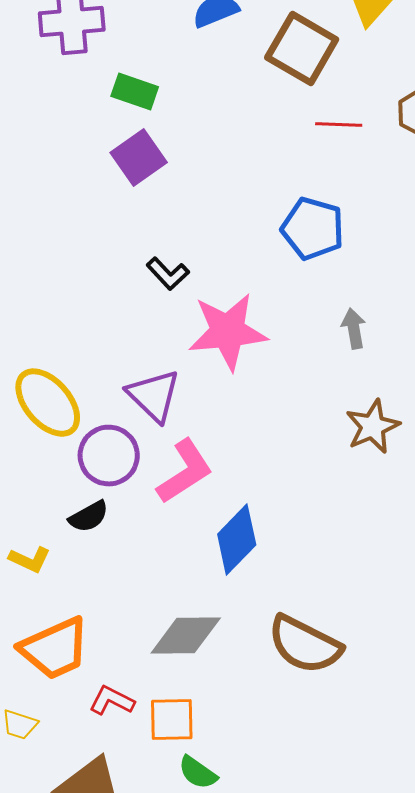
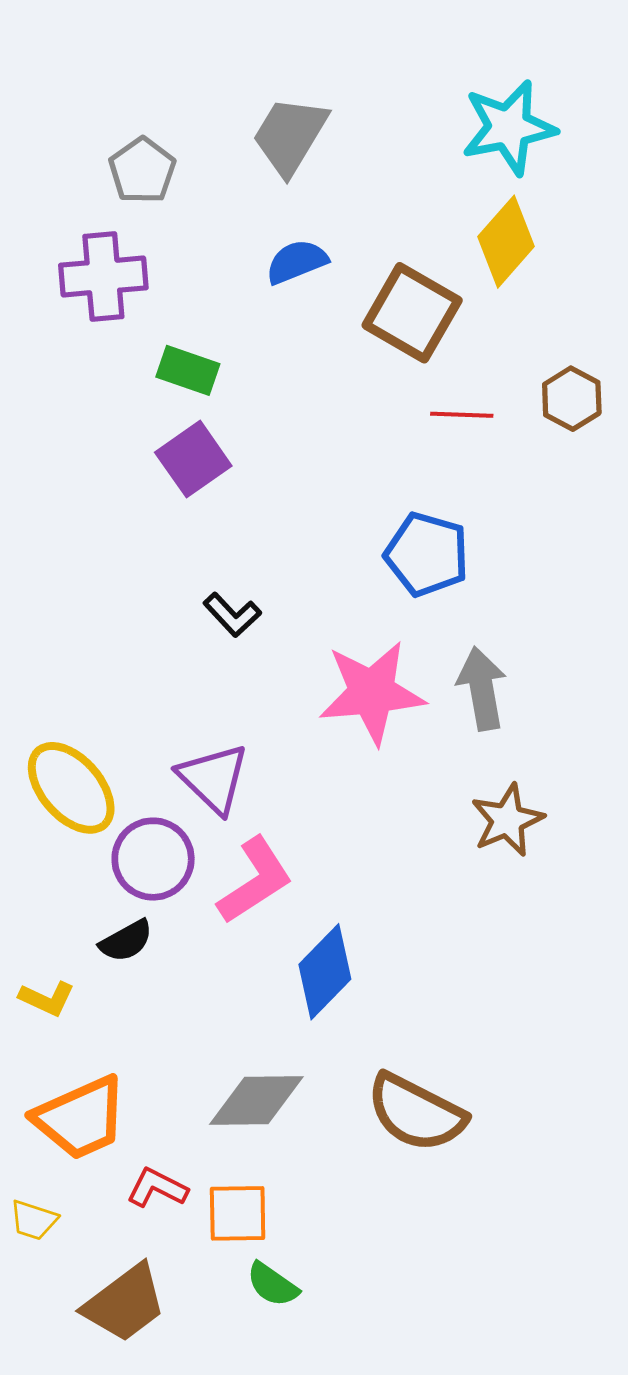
gray arrow: (354, 329) -> (482, 689), size x1.5
pink star: (228, 332) -> (372, 693), moved

